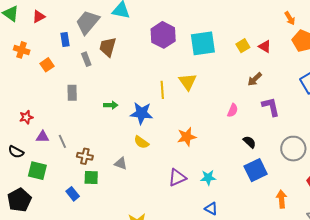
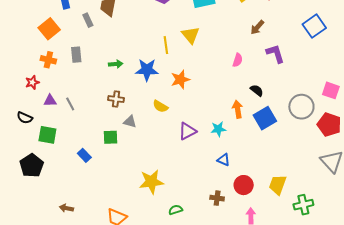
orange cross: (22, 50) -> (48, 60), moved
orange square: (47, 65) -> (49, 29), size x1.5
orange star: (187, 137) -> (180, 79), moved
yellow semicircle: (141, 142) -> (160, 106), moved
gray circle: (293, 149) -> (301, 107), moved
brown cross: (85, 156) -> (116, 99), moved
green square: (91, 177) -> (111, 137), moved
orange arrow: (282, 199) -> (238, 109), moved

